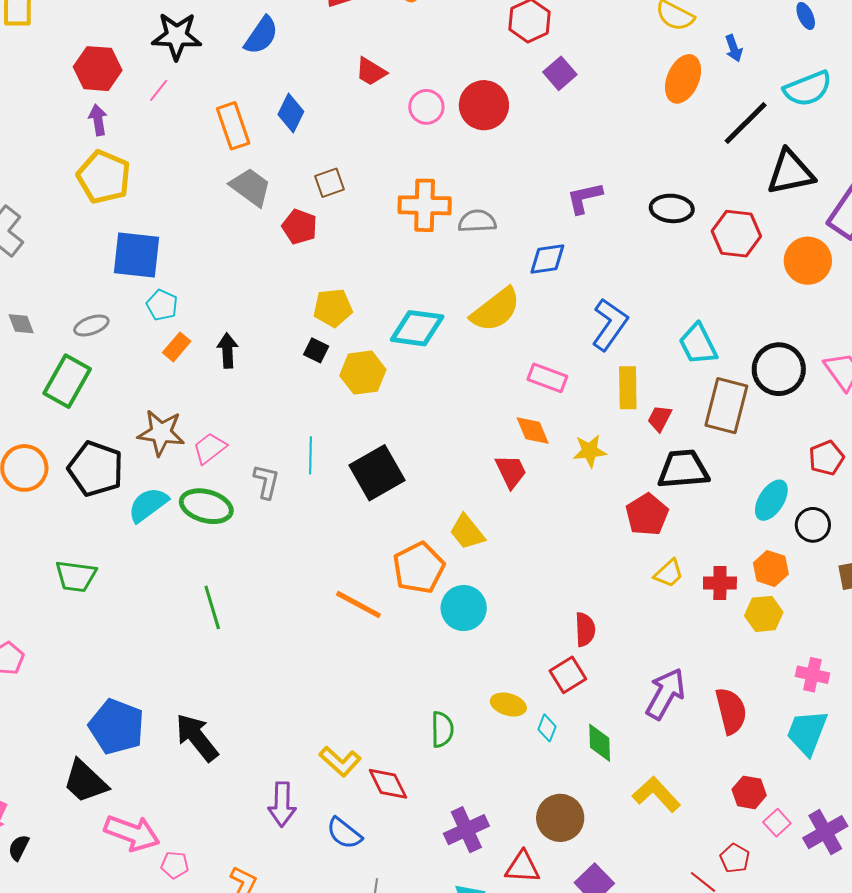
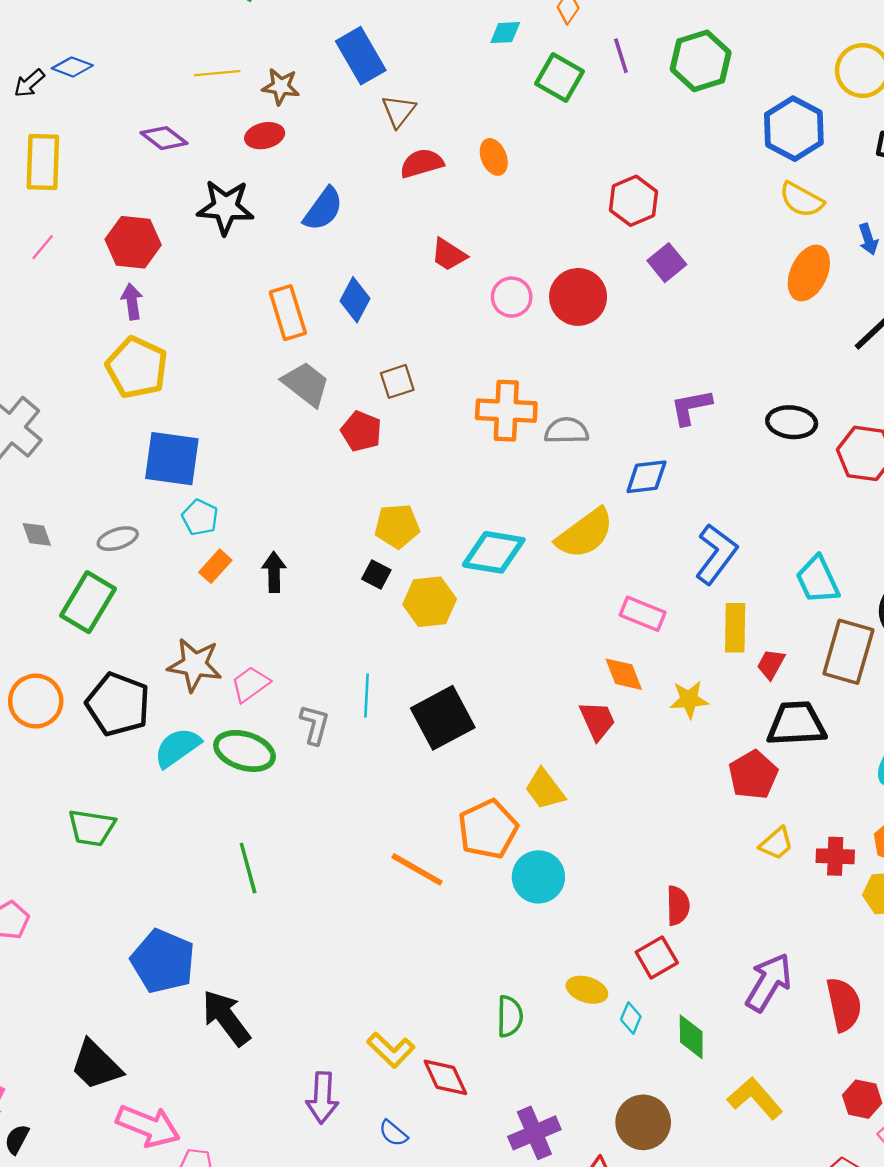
pink line: (159, 90) -> (43, 247), moved
blue pentagon: (117, 727) -> (163, 961), moved
blue semicircle: (344, 833) -> (393, 1133), size x0.7

